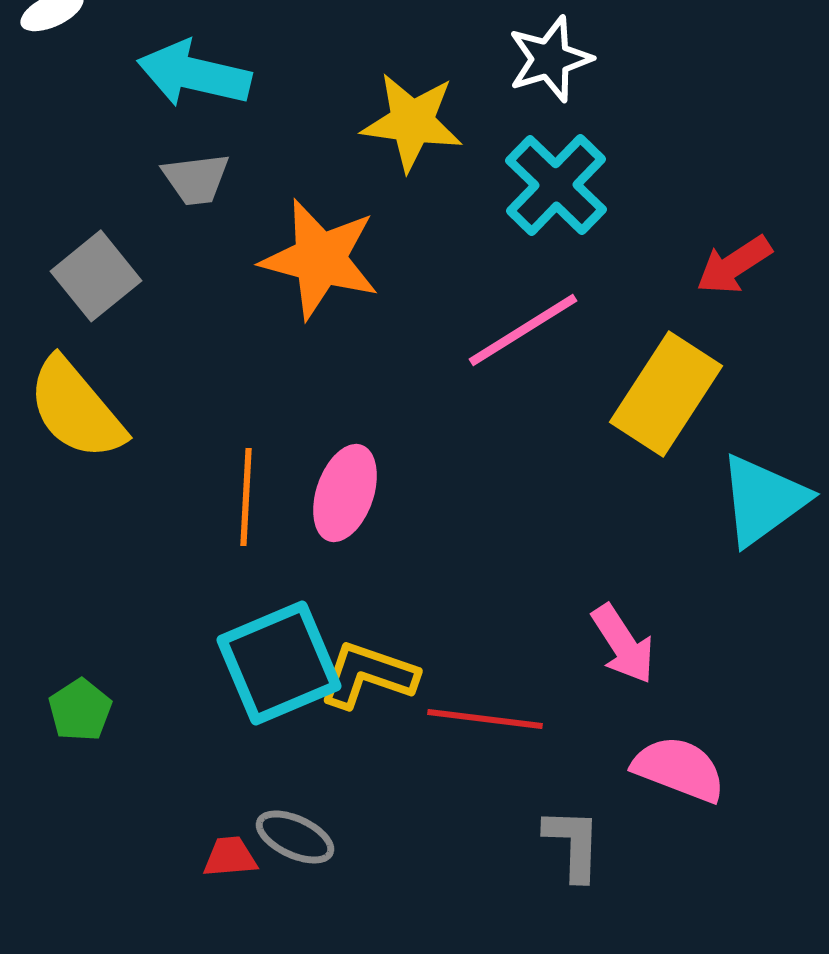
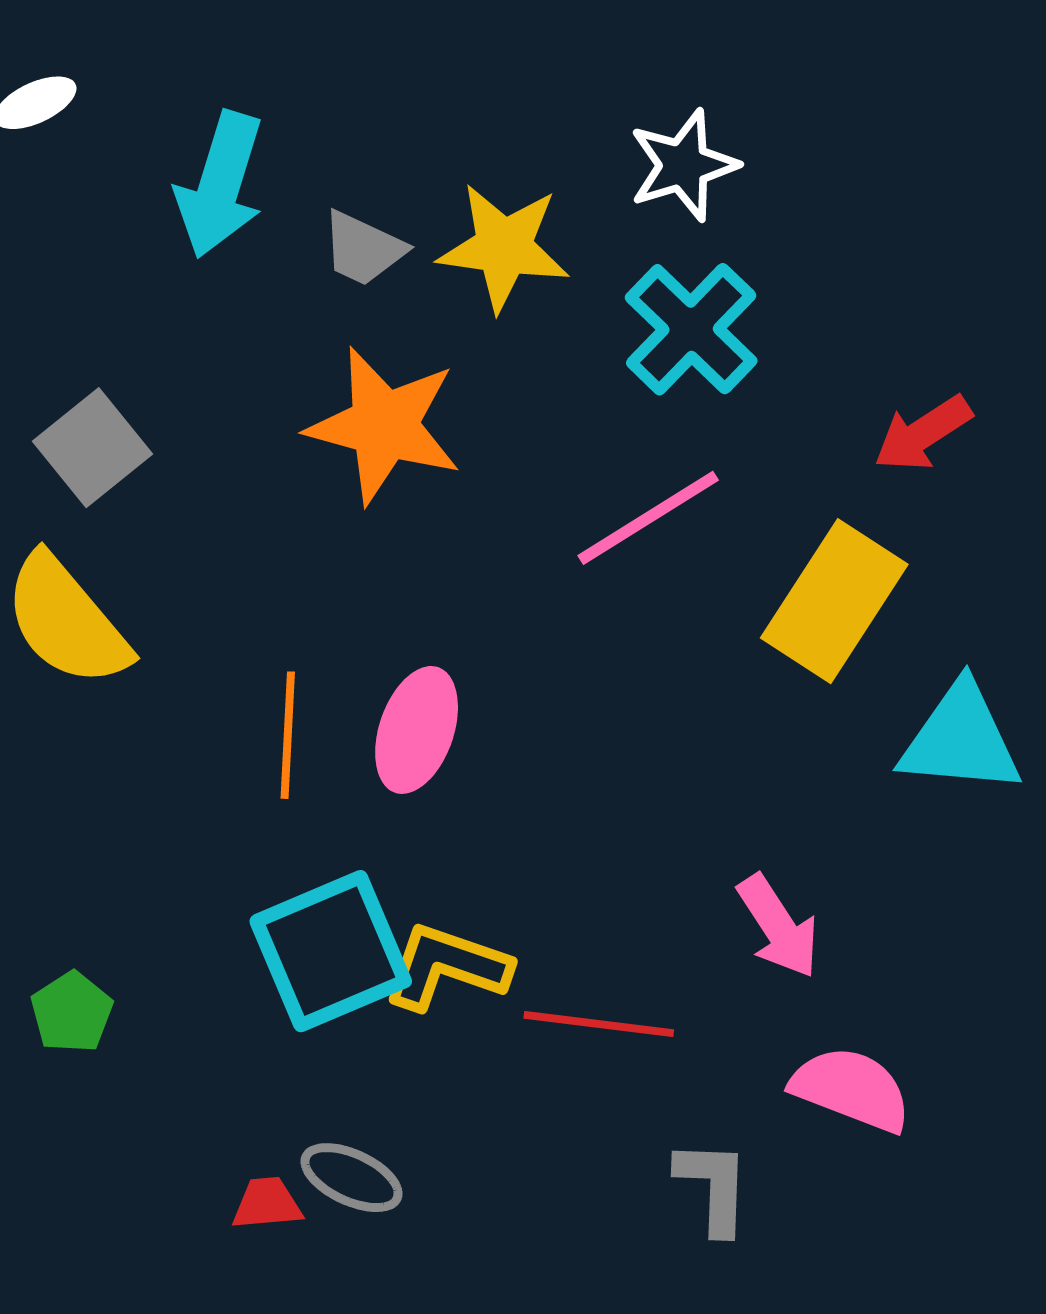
cyan arrow: (194, 74) -> (220, 185), turned -86
gray trapezoid: (196, 179) -> (363, 249), moved, turned 32
cyan triangle: (763, 500) -> (960, 739), turned 41

